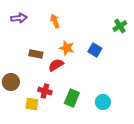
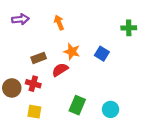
green cross: (120, 26) -> (129, 28), turned 32
brown rectangle: (36, 54) -> (39, 58), turned -32
red cross: (45, 91) -> (33, 84), moved

